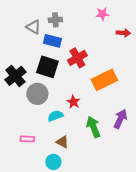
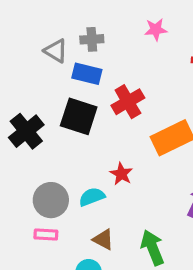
pink star: (102, 14) -> (156, 30), moved
gray circle: (37, 94) -> (51, 200), moved
green arrow: (93, 127) -> (152, 248), moved

